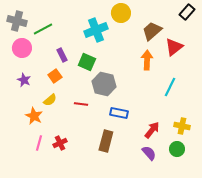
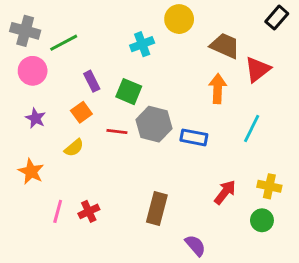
cyan cross: (96, 30) -> (142, 44), size x0.7
brown trapezoid: (152, 31) -> (225, 46), turned 65
red line: (81, 104) -> (117, 132), moved
blue rectangle: (119, 113) -> (194, 137), moved
orange star: (34, 116) -> (31, 171), moved
purple semicircle: (149, 153) -> (195, 245), moved

